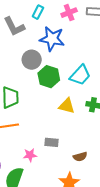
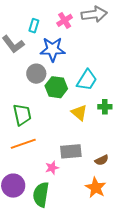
yellow triangle: (67, 106) -> (79, 113), turned 36
gray rectangle: (52, 142) -> (71, 151), size x1.5

